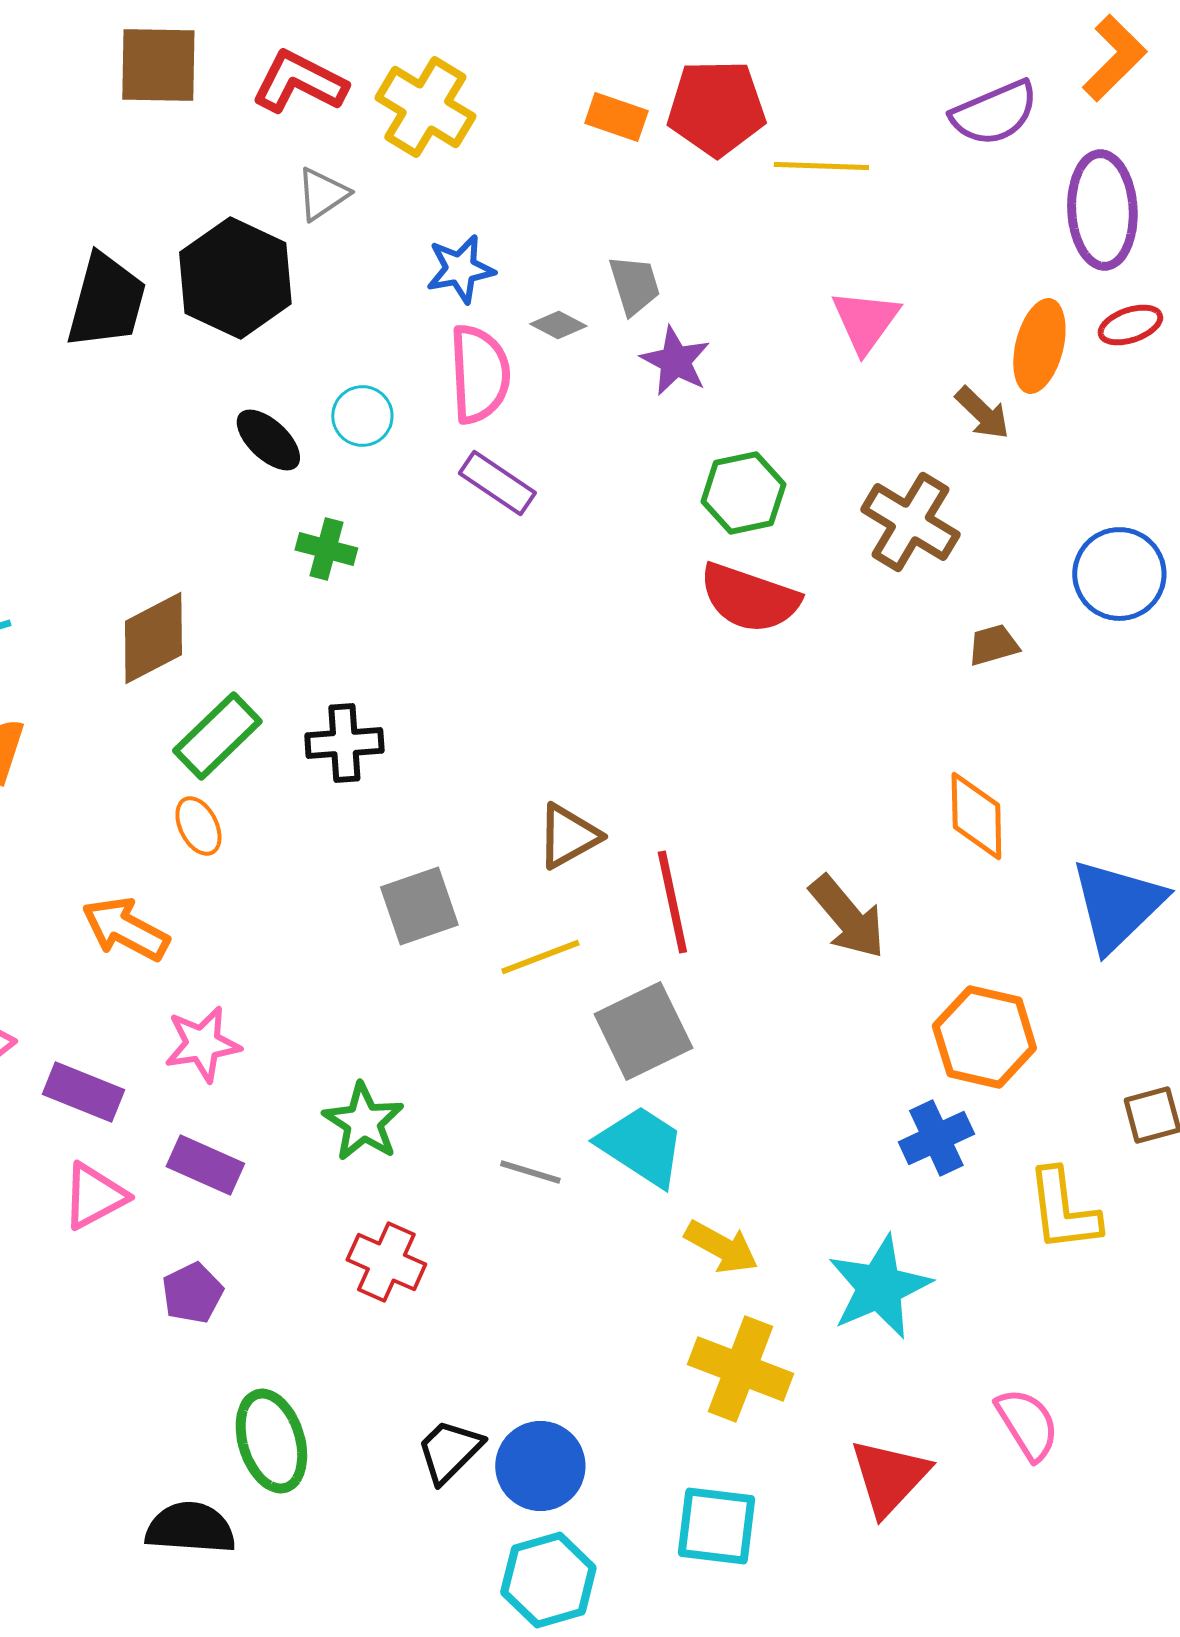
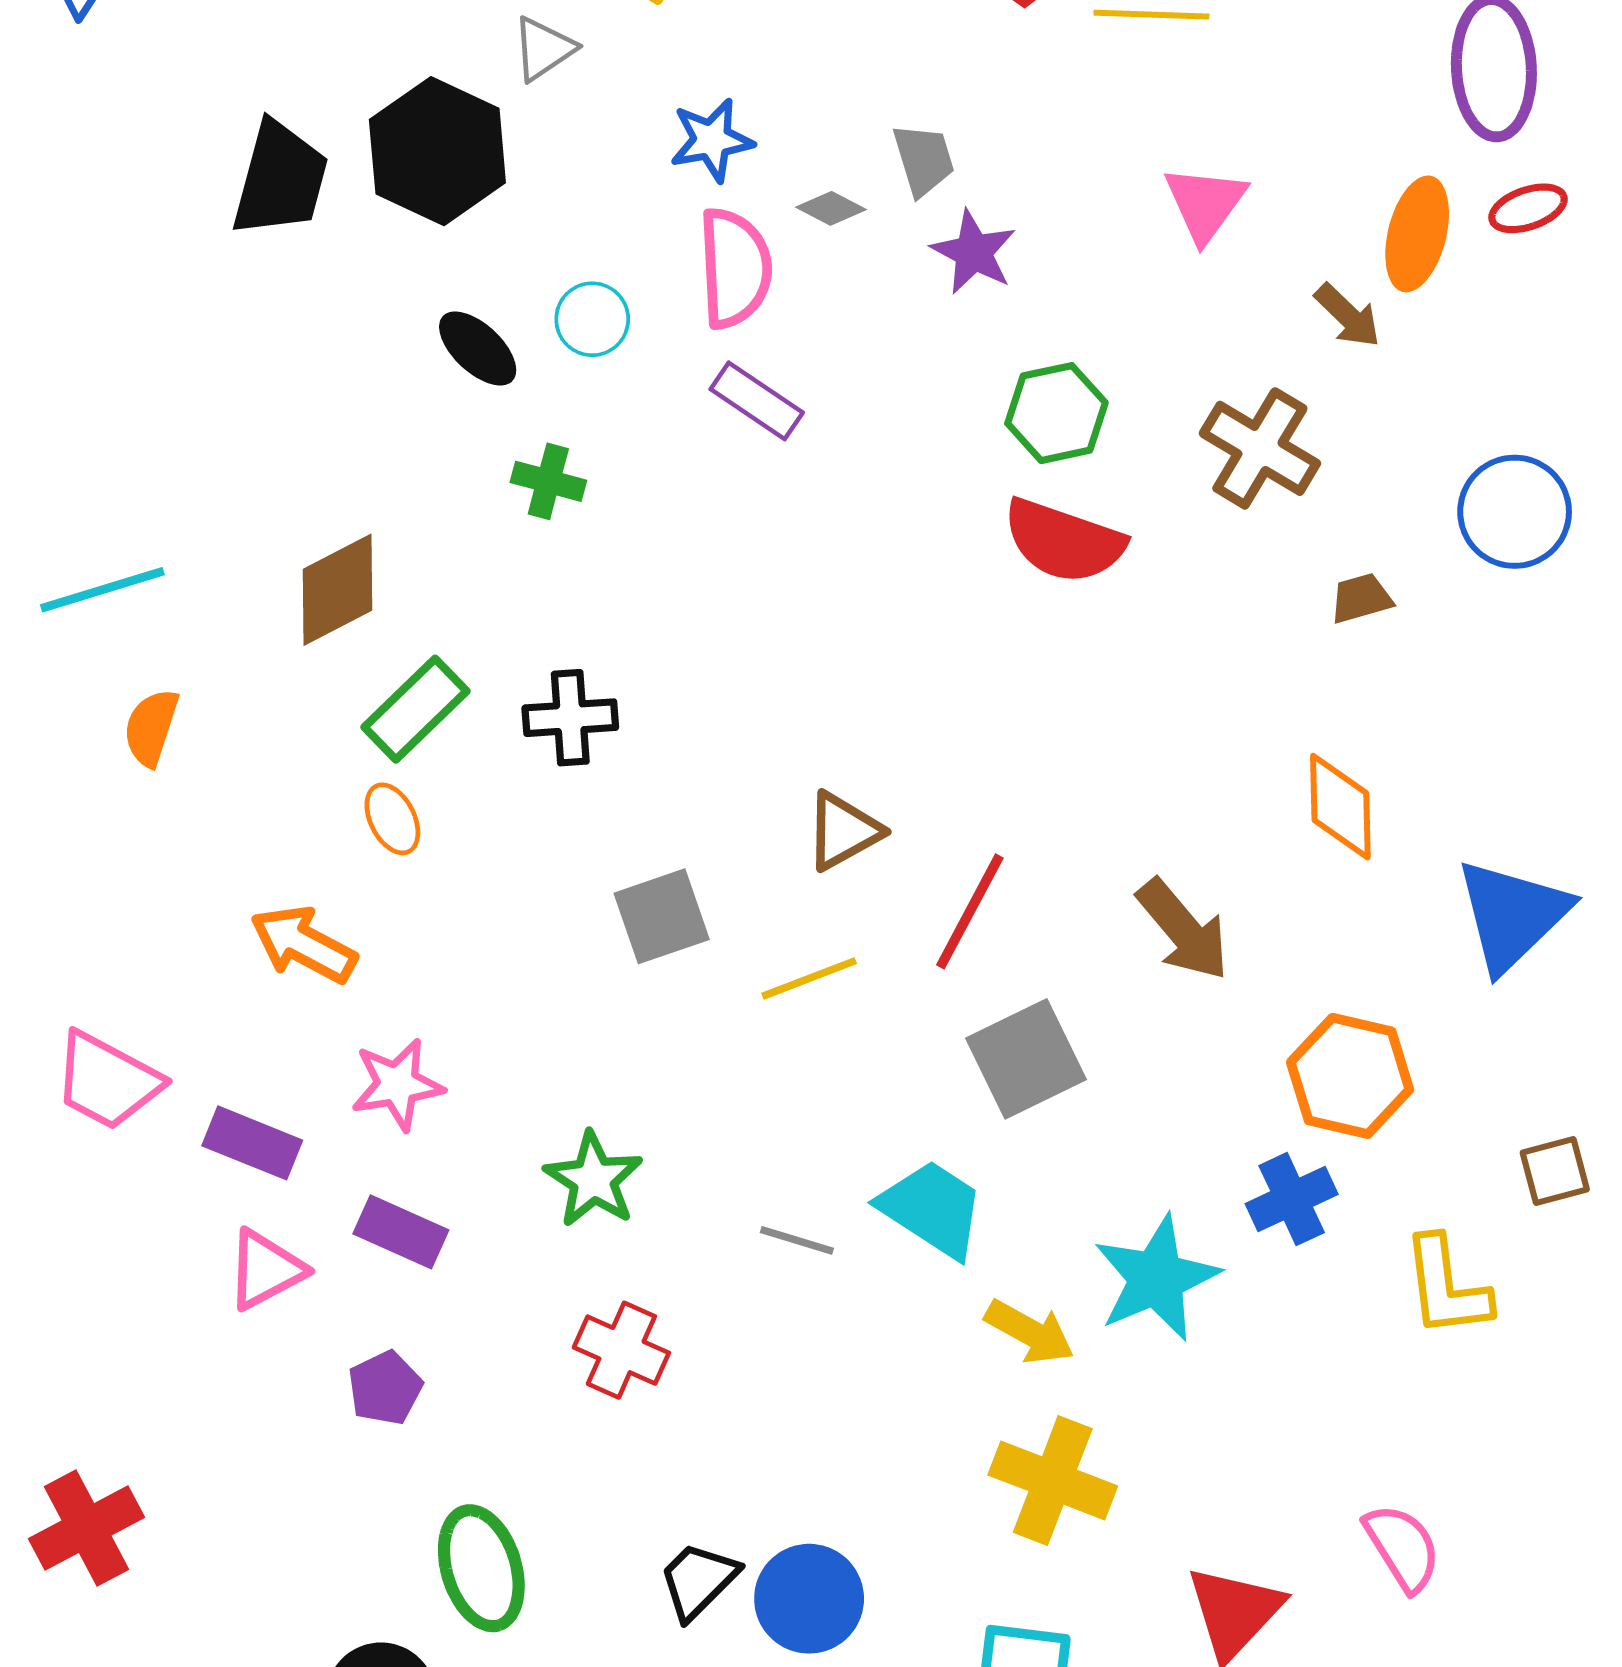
red line: (672, 902) -> (970, 911), turned 40
gray square: (643, 1031) -> (1026, 1059), moved
cyan star: (879, 1287) -> (1156, 1278), moved

